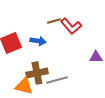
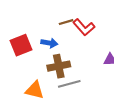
brown cross: (37, 73) -> (59, 66), moved

